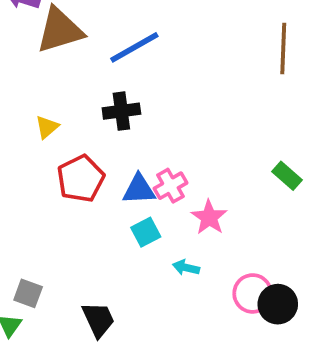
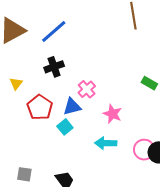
pink cross: (170, 186) -> (87, 89), moved
cyan square: (146, 232) -> (65, 127), moved
cyan arrow: (186, 268) -> (106, 143), size x1.5

